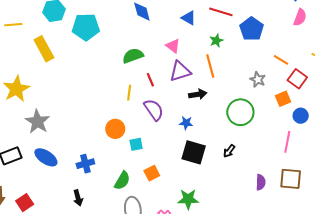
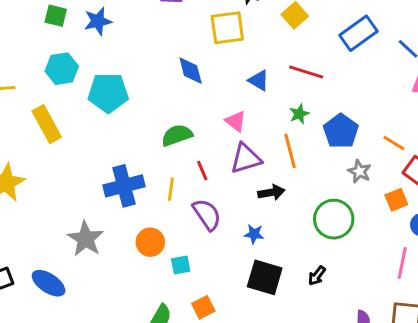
blue pentagon: (252, 29) -> (341, 131), moved
gray star: (37, 122) -> (86, 239), moved
blue cross: (85, 164) -> (124, 186), moved, size x1.5

